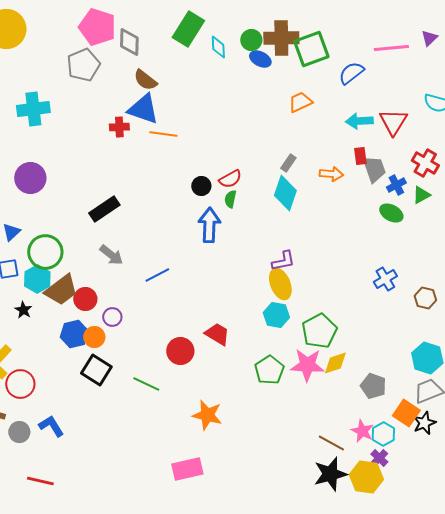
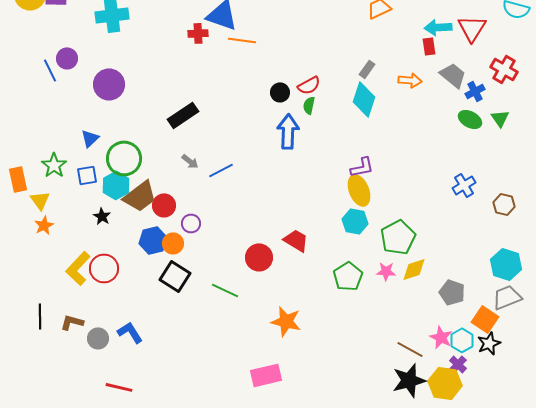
red rectangle: (360, 156) -> (429, 46), moved
gray trapezoid: (374, 169) -> (453, 75), turned -32
green triangle: (421, 195) -> (500, 118), moved, turned -36
gray arrow: (111, 255) -> (190, 161), size x0.7
blue line: (157, 275) -> (221, 170), moved
pink star: (307, 365) -> (386, 271), size x0.6
red circle: (20, 384) -> (104, 268), moved
black star: (424, 423) -> (489, 343), moved

